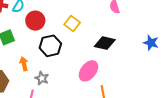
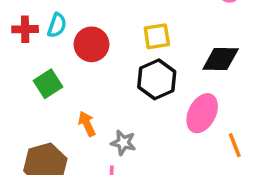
yellow square: (72, 23) -> (157, 36), turned -35
black hexagon: (50, 46) -> (157, 79), moved

